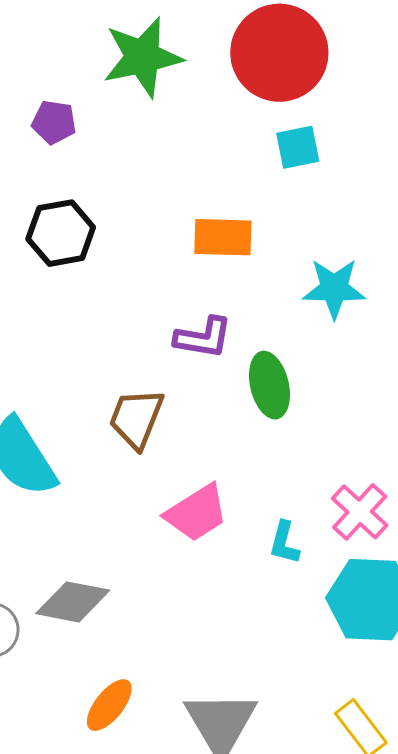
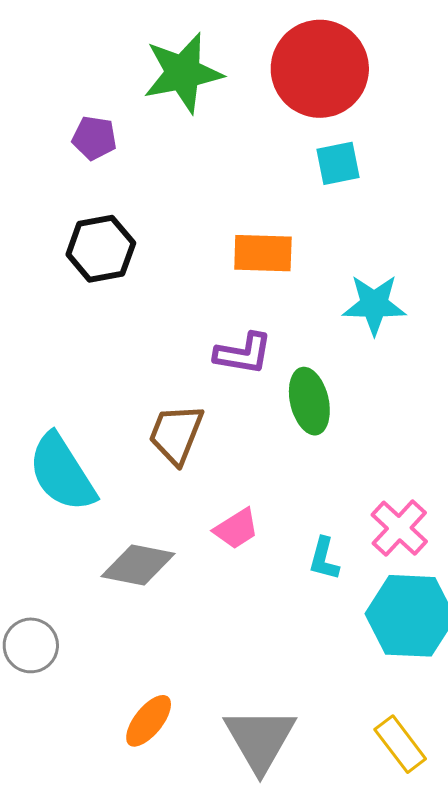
pink trapezoid: (197, 513) -> (236, 529), size x0.7
gray diamond: (73, 602) -> (138, 565), moved

